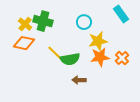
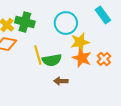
cyan circle: (84, 22) -> (66, 23), size x1.5
yellow line: (56, 54) -> (38, 55), turned 30
orange star: (100, 57) -> (82, 58), turned 30

